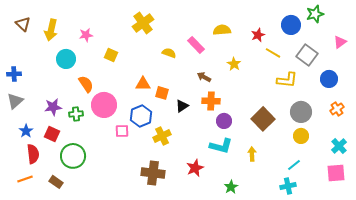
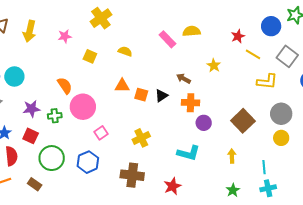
yellow cross: (143, 23) -> (101, 18), moved
yellow semicircle: (222, 30) -> (192, 31), moved
pink rectangle: (196, 45) -> (167, 39), moved
yellow semicircle: (169, 53) -> (125, 51), moved
cyan circle: (66, 59) -> (14, 77), moved
black triangle: (182, 106) -> (161, 96), moved
blue hexagon: (141, 116) -> (88, 162), moved
pink square: (122, 131) -> (101, 133), turned -32
cyan L-shape: (221, 146) -> (189, 153), moved
cyan line: (294, 165) -> (264, 167), moved, turned -56
red star: (195, 168) -> (172, 186), moved
green star: (231, 187) -> (233, 190), moved

